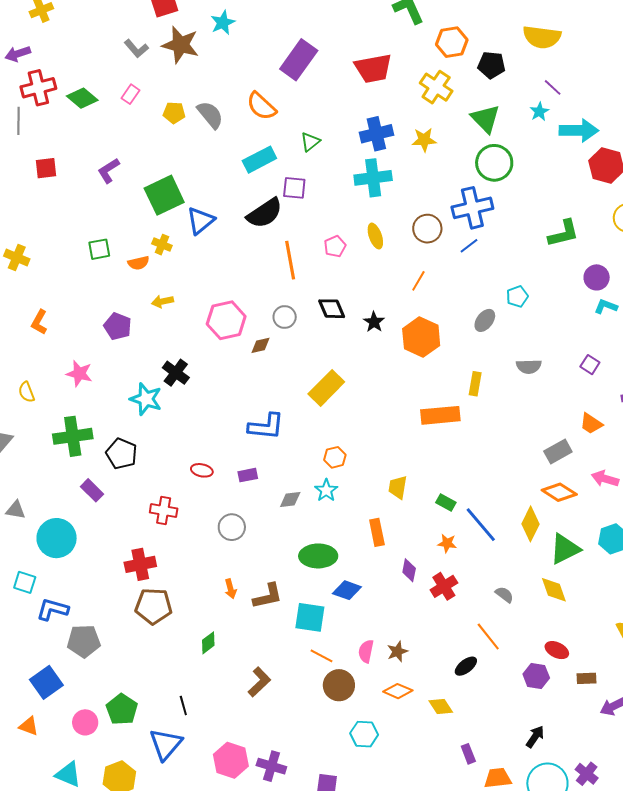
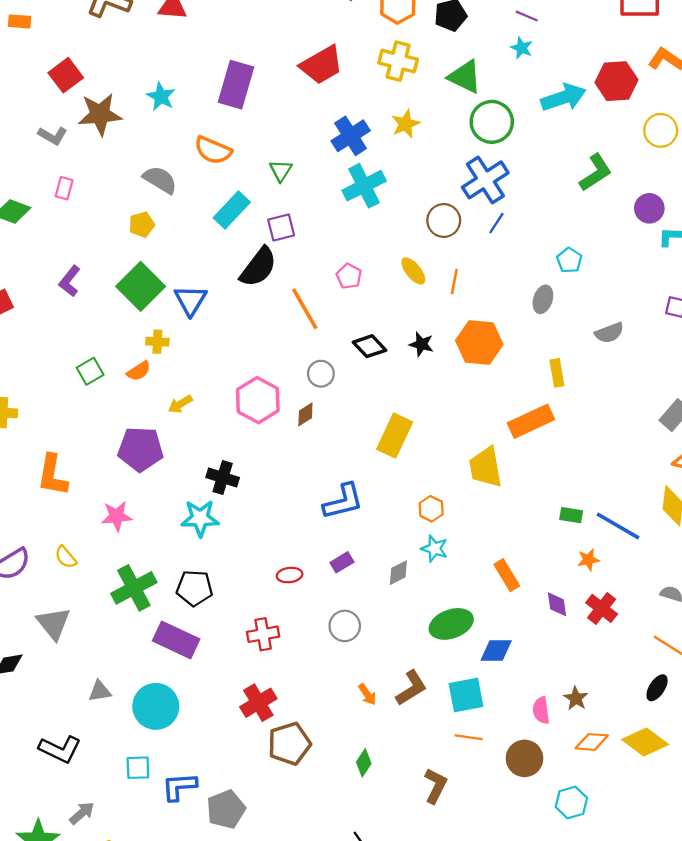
cyan star: (223, 23) -> (161, 97), moved
yellow pentagon: (174, 113) -> (142, 225), moved
cyan arrow: (579, 130) -> (563, 97), moved
yellow ellipse: (375, 236) -> (413, 271), moved
orange L-shape: (39, 322) -> (52, 475), size x1.5
purple pentagon: (118, 326) -> (141, 449), size x1.4
yellow trapezoid: (398, 487) -> (486, 467), moved, size x1.5
purple rectangle: (92, 490) -> (176, 640), size x1.6
orange line: (322, 656) -> (469, 737), moved
yellow diamond: (441, 707) -> (645, 742), size x1.5

